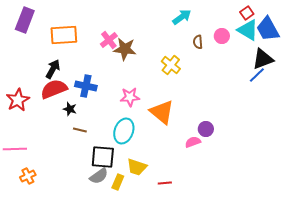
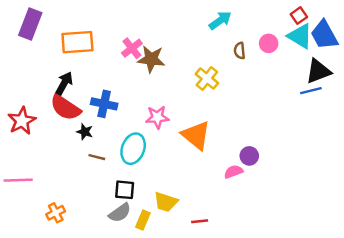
blue line: (257, 75) -> (311, 91), turned 30
red semicircle: (54, 89) -> (65, 108), turned -124
cyan ellipse: (124, 131) -> (133, 149), moved
black square: (103, 157) -> (125, 190), size x0.7
orange cross: (28, 176) -> (56, 213), moved

